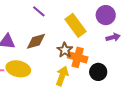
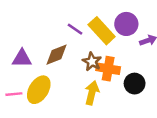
purple line: (39, 11) -> (75, 29), moved
purple circle: (106, 15) -> (126, 24), moved
yellow ellipse: (18, 69) -> (39, 90), turned -65

